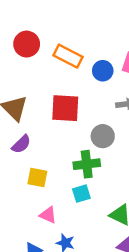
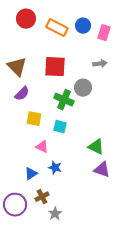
blue circle: (103, 71) -> (83, 26), moved
green cross: (87, 164) -> (64, 100), moved, turned 30
cyan square: (81, 194) -> (60, 127), moved, turned 32

